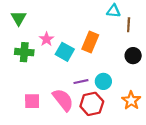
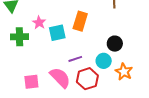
cyan square: (65, 52) -> (57, 33), turned -36
black circle: (133, 56) -> (115, 44), moved
cyan circle: (103, 81) -> (104, 61), moved

